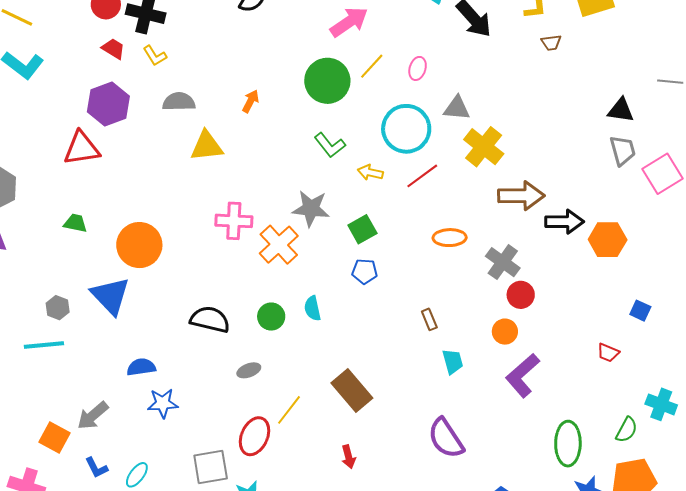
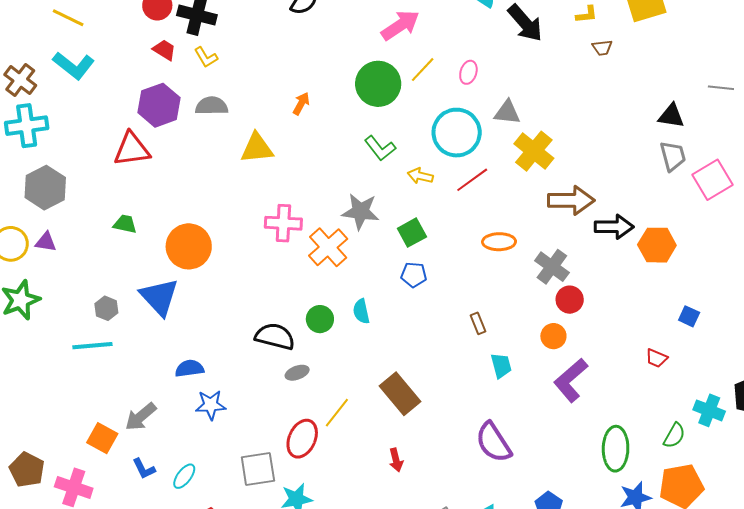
gray semicircle: (179, 102) -> (212, 106), moved
black semicircle: (210, 319) -> (275, 336), moved

